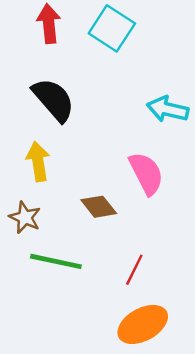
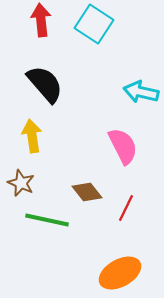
brown diamond: (99, 207) -> (87, 192), moved
red line: (134, 270) -> (126, 208), moved

